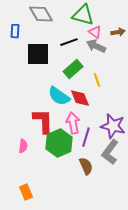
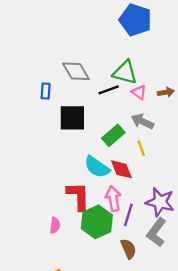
black line: (69, 42) -> (109, 90), moved
gray arrow: (96, 46) -> (142, 121), moved

